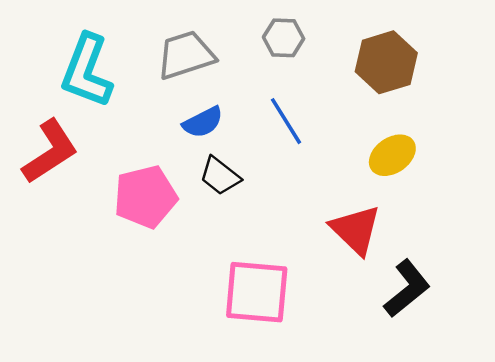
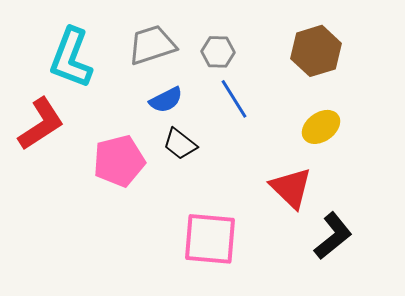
gray hexagon: (284, 38) -> (218, 52), moved

